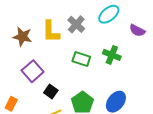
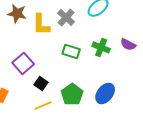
purple semicircle: (137, 30) -> (128, 44), moved
brown star: (22, 37) -> (17, 13), moved

